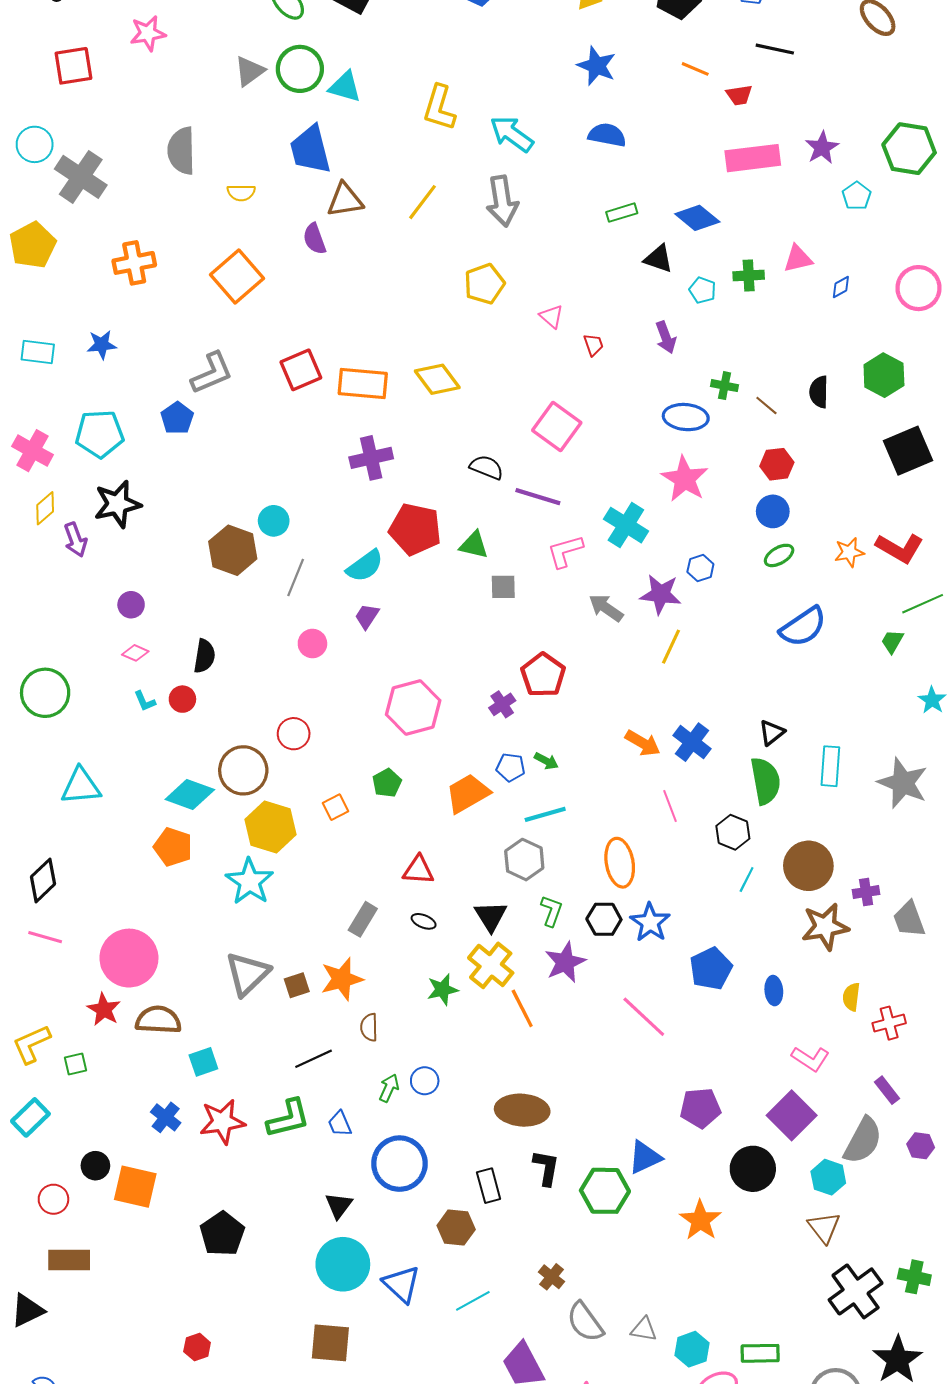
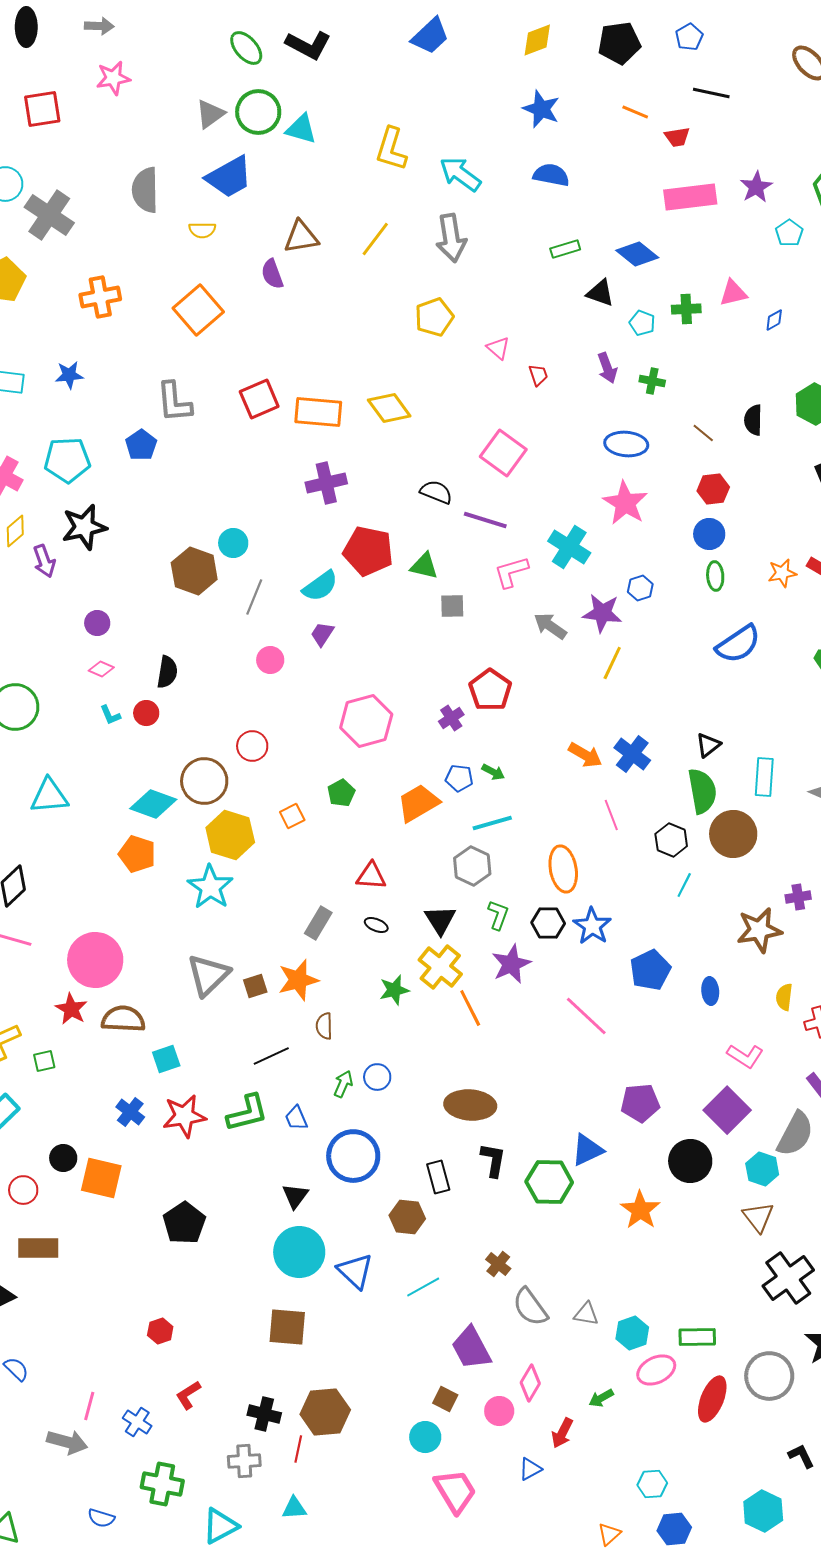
blue trapezoid: (310, 150) -> (229, 177), moved, turned -105
gray L-shape: (212, 373) -> (174, 402), turned 108
green cross: (725, 386) -> (652, 381), moved
green ellipse: (779, 555) -> (715, 576), turned -64
brown circle: (808, 866) -> (733, 834), moved

